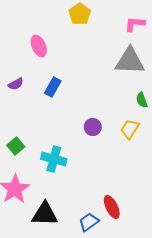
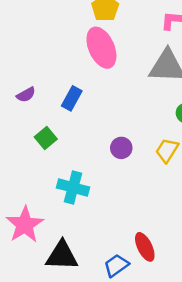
pink ellipse: (39, 46) -> (101, 48), moved, size x1.5
green square: (16, 146) -> (46, 138), moved

